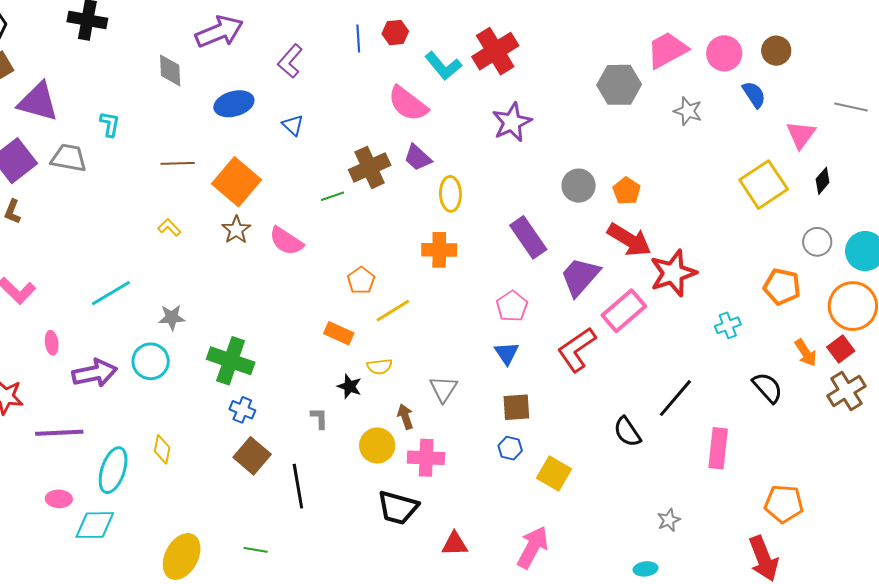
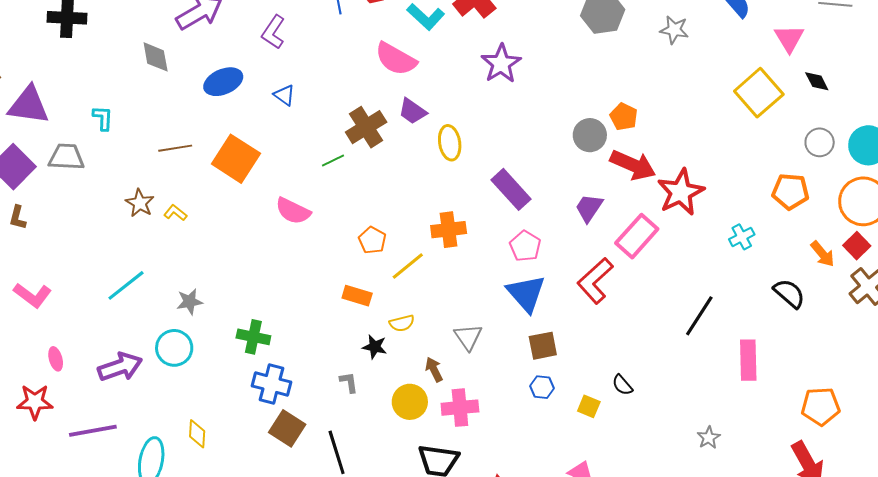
black diamond: (823, 181) -> (817, 81), turned -60
gray circle: (579, 186) -> (590, 135), moved
brown star: (236, 230) -> (140, 203), moved
purple rectangle: (528, 237) -> (511, 189), moved
orange cross: (439, 250) -> (449, 230), moved
purple trapezoid: (580, 277) -> (589, 208), size x0.7
pink ellipse: (52, 343) -> (56, 359), moved
blue triangle: (507, 353) -> (526, 293), size x1.6
green cross: (231, 361) -> (253, 337), size x0.7
blue cross: (242, 410) -> (271, 384), size x1.5
black semicircle: (627, 432) -> (622, 385), moved, size x0.7
yellow square: (554, 473) -> (589, 406), size x0.7

